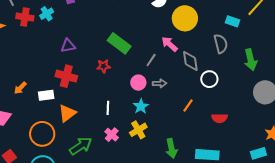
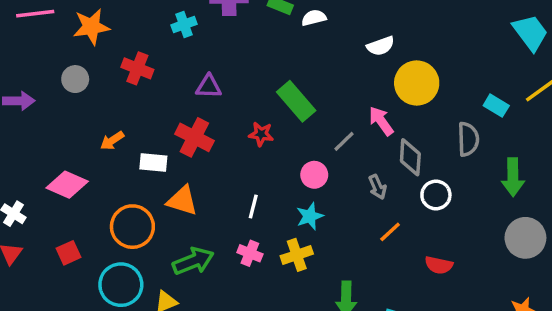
red cross: (25, 17) -> (137, 68), moved
gray arrow: (160, 83) -> (377, 187), moved, turned 56
orange triangle: (67, 113) -> (182, 201), turned 42
pink cross: (112, 135) -> (250, 253), turned -32

